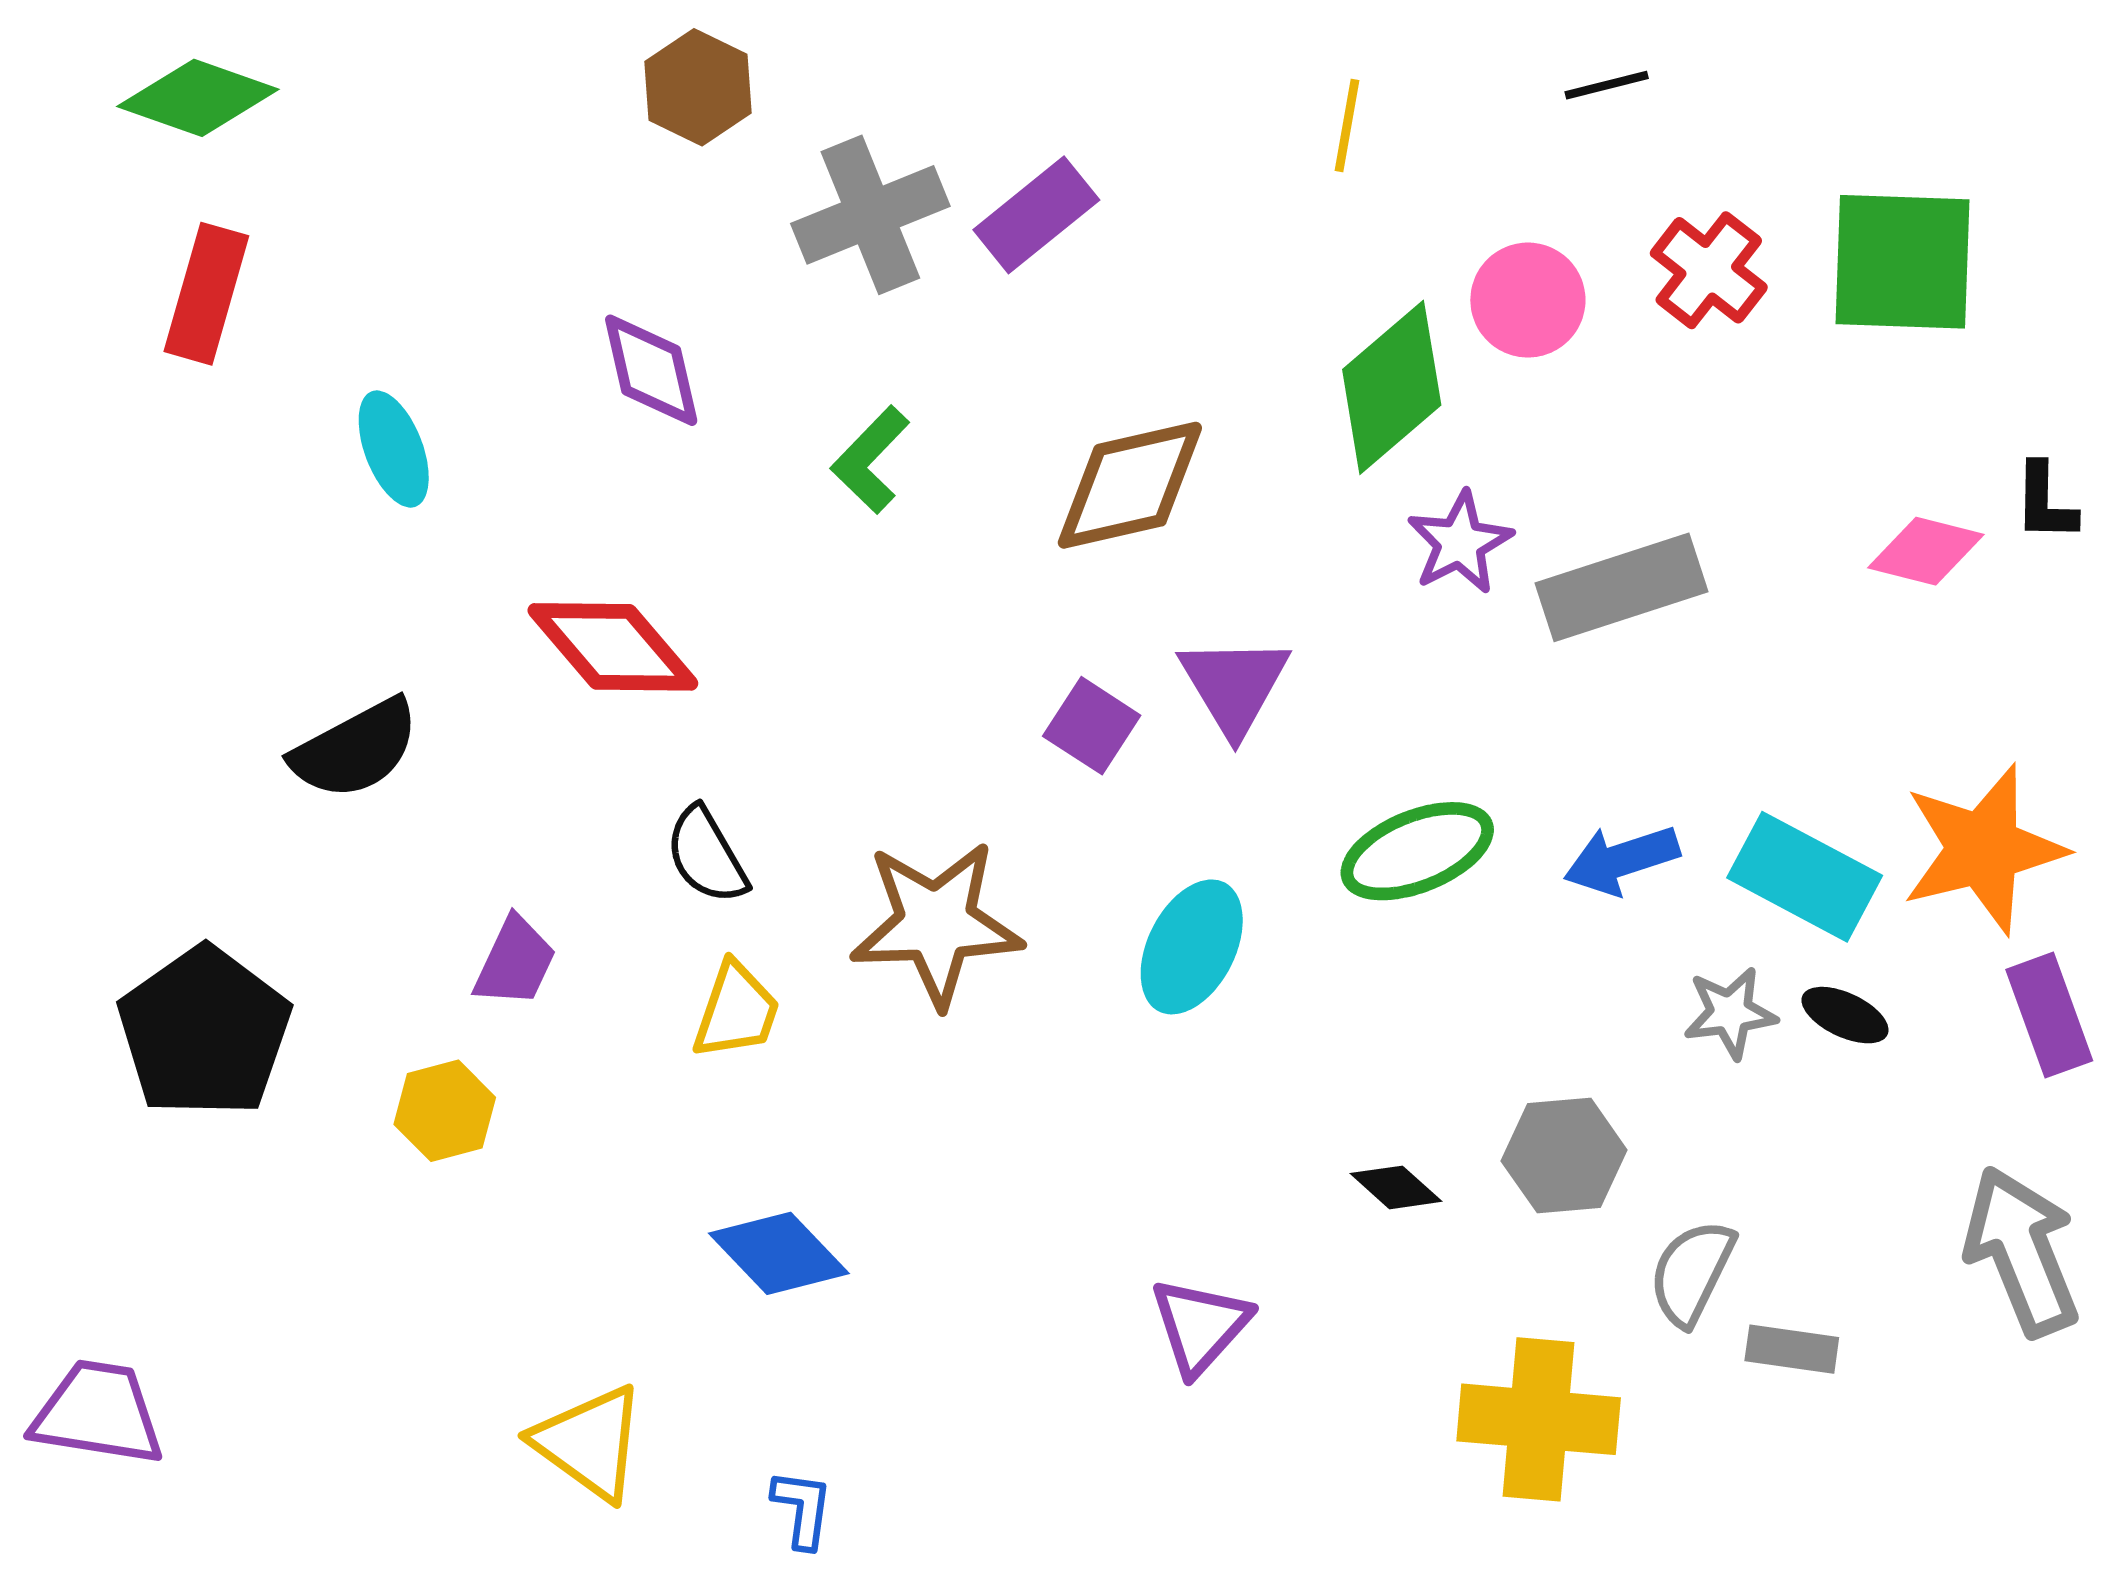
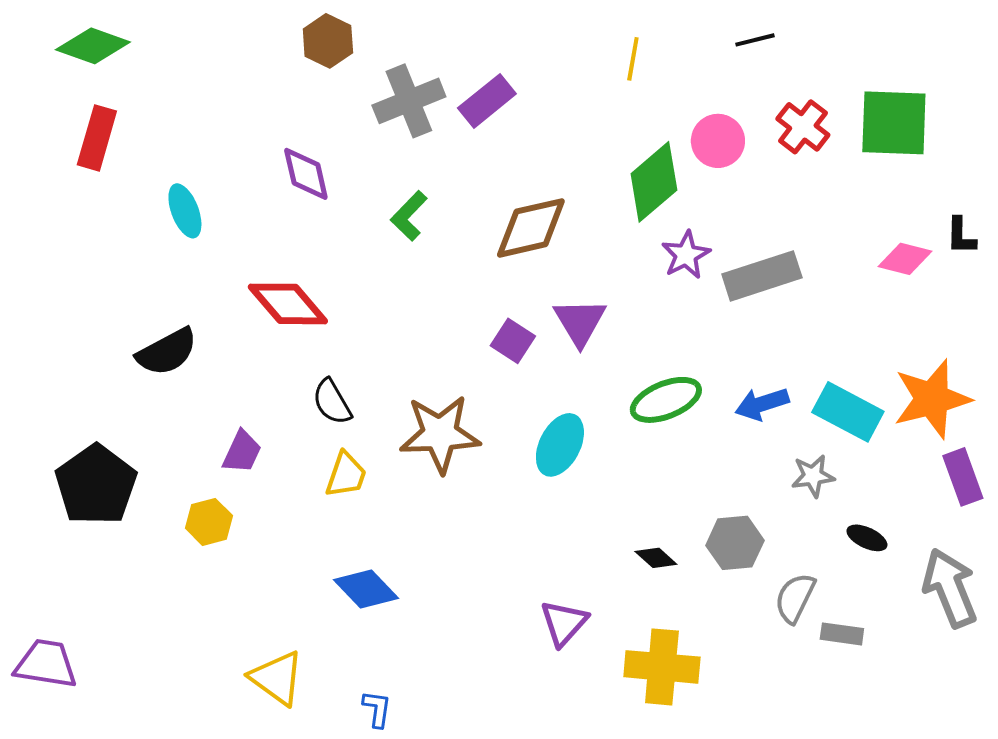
black ellipse: (1845, 1015) -> (867, 538), moved
yellow cross: (1539, 1419) -> (662, 667), moved

